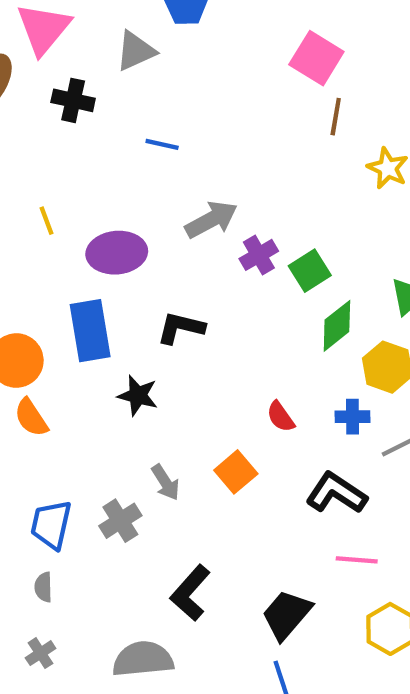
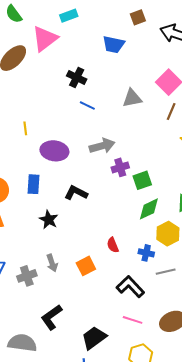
gray triangle: (136, 51) -> (132, 98), moved
black cross: (73, 100) -> (77, 77), moved
blue rectangle: (90, 331) -> (34, 184), size x0.7

